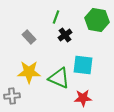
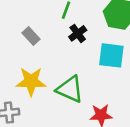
cyan square: (83, 65) -> (111, 55), moved

